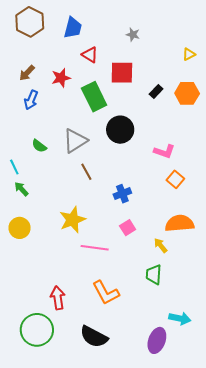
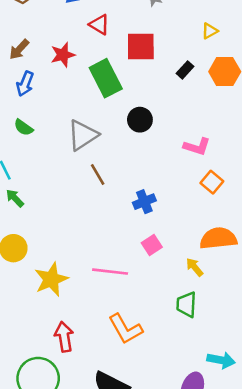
yellow triangle: (189, 54) -> (210, 31), moved
black circle: (120, 130) -> (140, 120), size x0.7
green semicircle: (39, 146) -> (23, 127), moved
yellow star: (72, 220) -> (51, 279), moved

